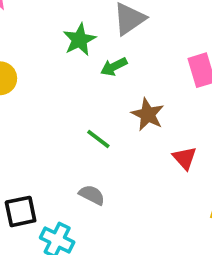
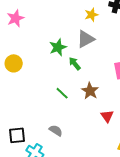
green arrow: (114, 67) -> (75, 64), turned 72
green line: (98, 139) -> (62, 93), moved

